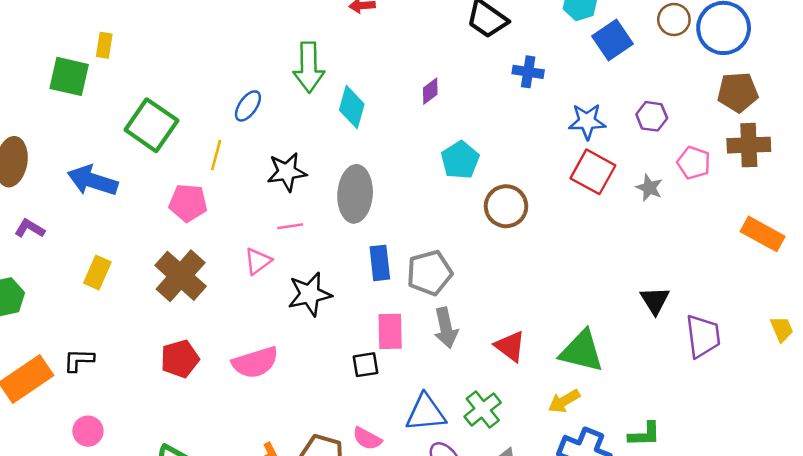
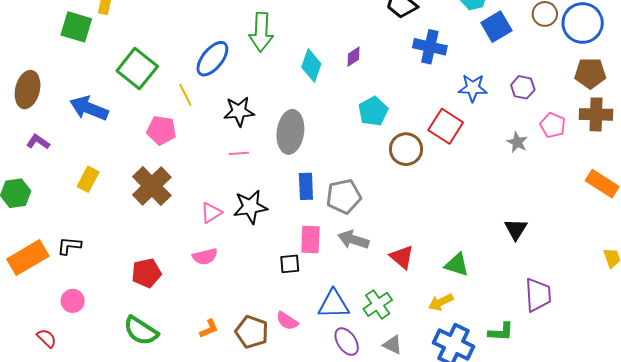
blue cross: (528, 72) -> (430, 47), size x1.4
blue ellipse: (248, 106) -> (212, 59), size x1.5
cyan diamond: (352, 107) -> (311, 65), moved
yellow line: (216, 155) -> (185, 95), turned -45
red square: (593, 172) -> (446, 126), moved
pink triangle: (258, 261) -> (211, 213), moved
gray arrow: (446, 328) -> (353, 240), turned 116
purple trapezoid: (703, 336) -> (538, 295), moved
green triangle: (582, 351) -> (457, 265), size x0.7
red pentagon: (180, 359) -> (146, 273), moved
pink semicircle: (255, 362) -> (205, 257), size x0.7

